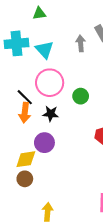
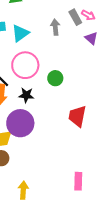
cyan triangle: (44, 50) -> (20, 33), turned 36
purple circle: (44, 143) -> (20, 123), size x1.4

